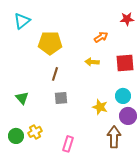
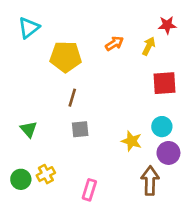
orange arrow: (101, 37) -> (114, 44), moved
yellow arrow: (92, 62) -> (149, 46), moved, turned 112

